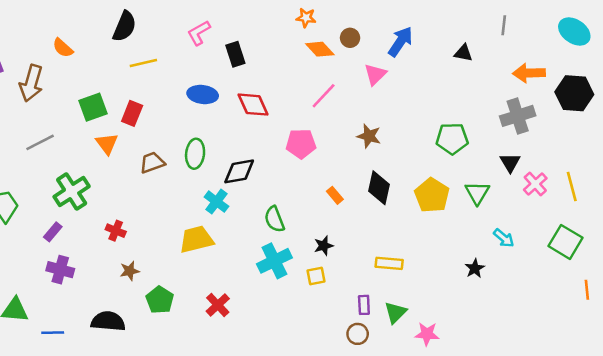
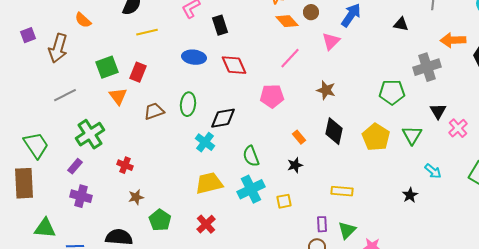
gray cross: (518, 116) -> (427, 67), moved
yellow trapezoid: (196, 239) -> (209, 183), moved
black star: (324, 246) -> (295, 165), moved

